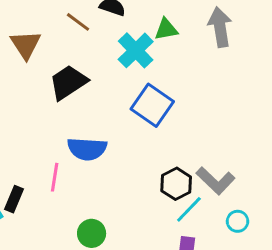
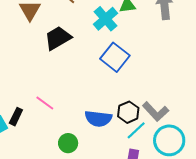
blue semicircle: (87, 149) -> (98, 119), moved
pink line: (55, 177) -> (45, 103), turned -66
cyan circle: (238, 221) -> (169, 140), size x2.0

